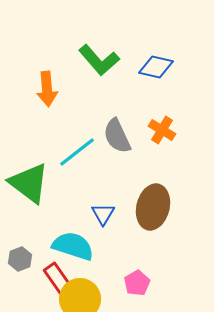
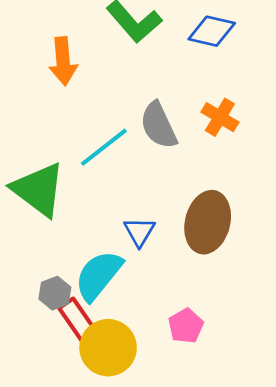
cyan semicircle: (73, 246) -> (98, 275), turned -69
gray hexagon: (20, 259) -> (55, 293), moved

